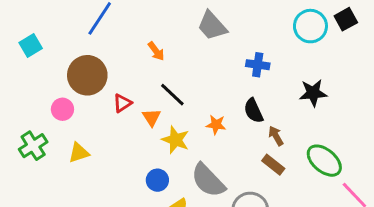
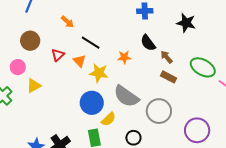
orange arrow: (156, 51) -> (67, 22), moved
brown circle: (87, 75) -> (30, 41), size x0.7
black star: (313, 93) -> (186, 23), turned 30
yellow triangle: (79, 153) -> (34, 86), moved
blue circle: (157, 180) -> (92, 103), size x1.5

